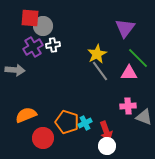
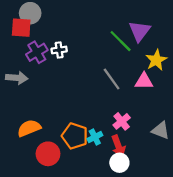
red square: (30, 18) -> (21, 28), moved
gray circle: (43, 26) -> (30, 13), moved
yellow star: (97, 54) -> (156, 60), moved
green line: (138, 58) -> (121, 41), moved
pink cross: (128, 106) -> (122, 121), moved, turned -35

